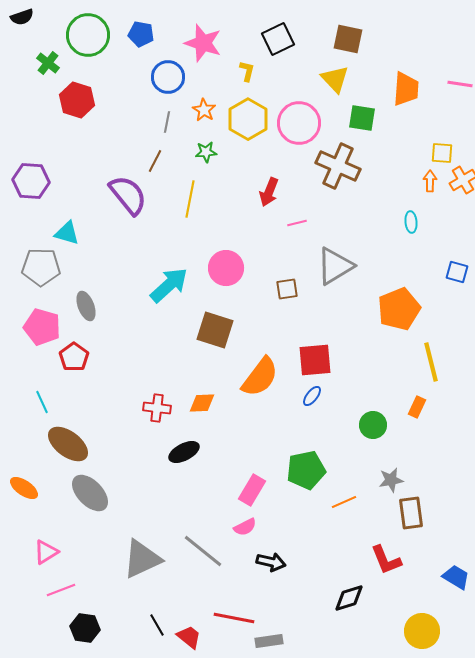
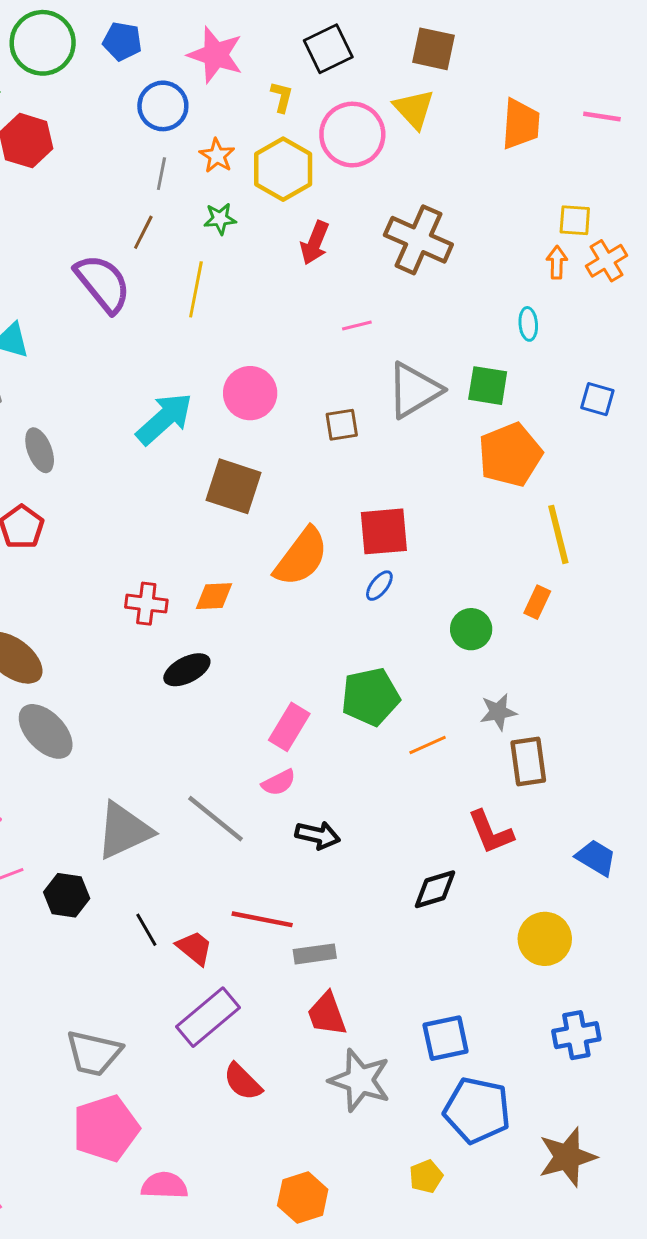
green square: (362, 118) -> (488, 386), moved
pink circle: (299, 123) -> (352, 135), moved
red arrow: (269, 192) -> (315, 243), moved
black hexagon: (85, 628) -> (67, 895), moved

